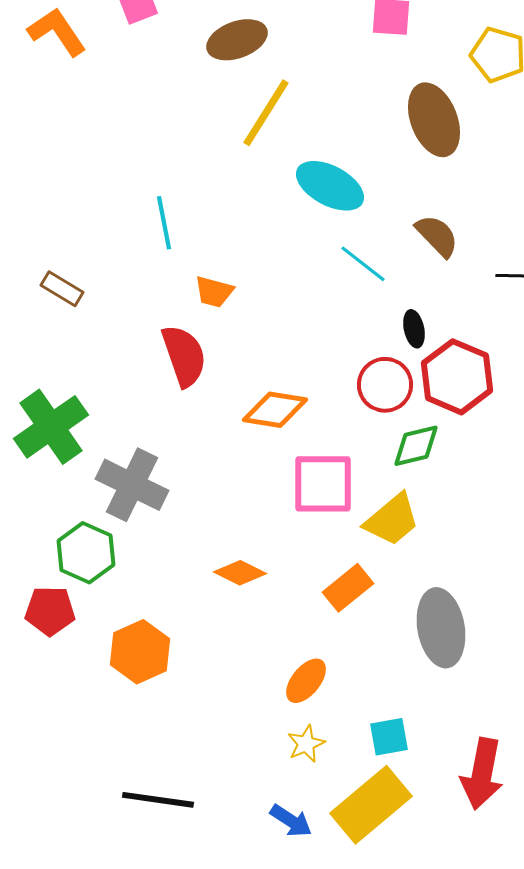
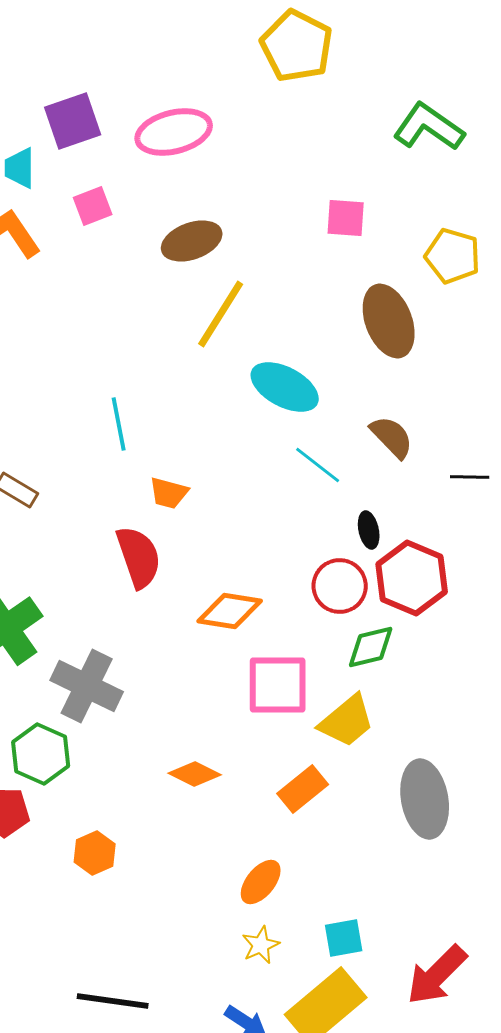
gray ellipse: (441, 628) -> (425, 799), moved
orange hexagon: (140, 652) -> (95, 853), size x0.7
red arrow: (482, 774) -> (437, 975), turned 34

